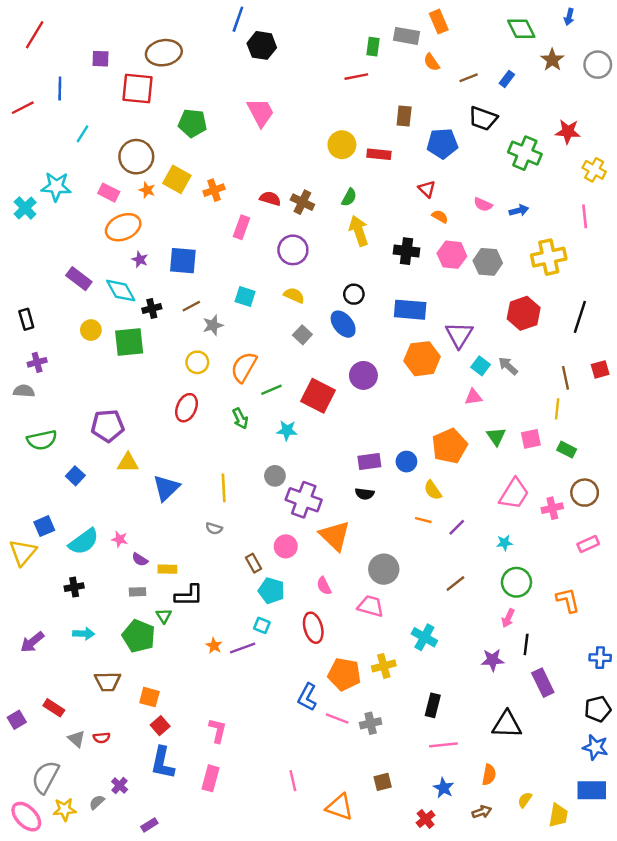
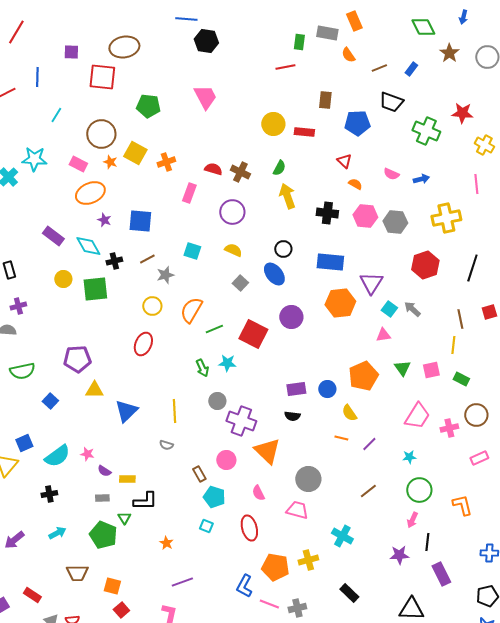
blue line: (238, 19) -> (186, 19), turned 75
green arrow: (240, 418) -> (202, 368), moved
cyan arrow: (84, 634) -> (57, 533), turned -30
purple line: (243, 648) -> (182, 582), moved
black rectangle: (433, 705) -> (349, 593), turned -60

